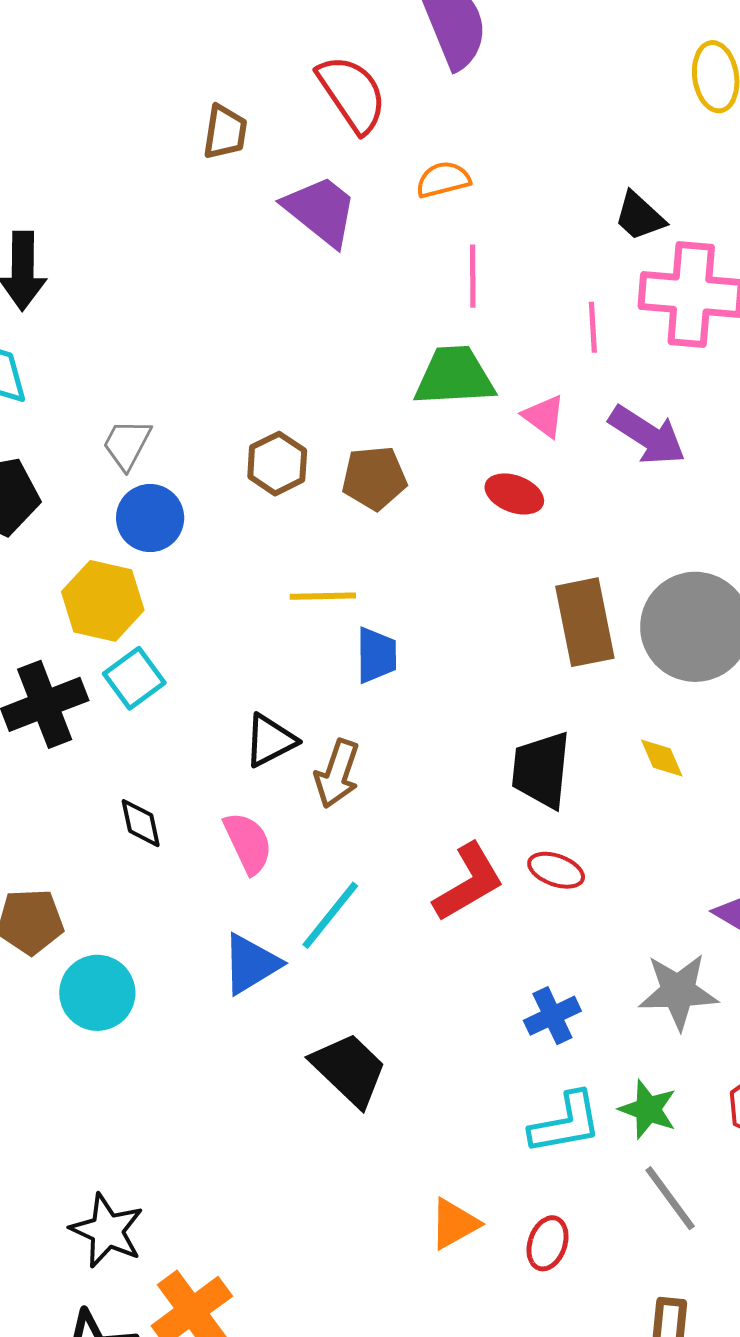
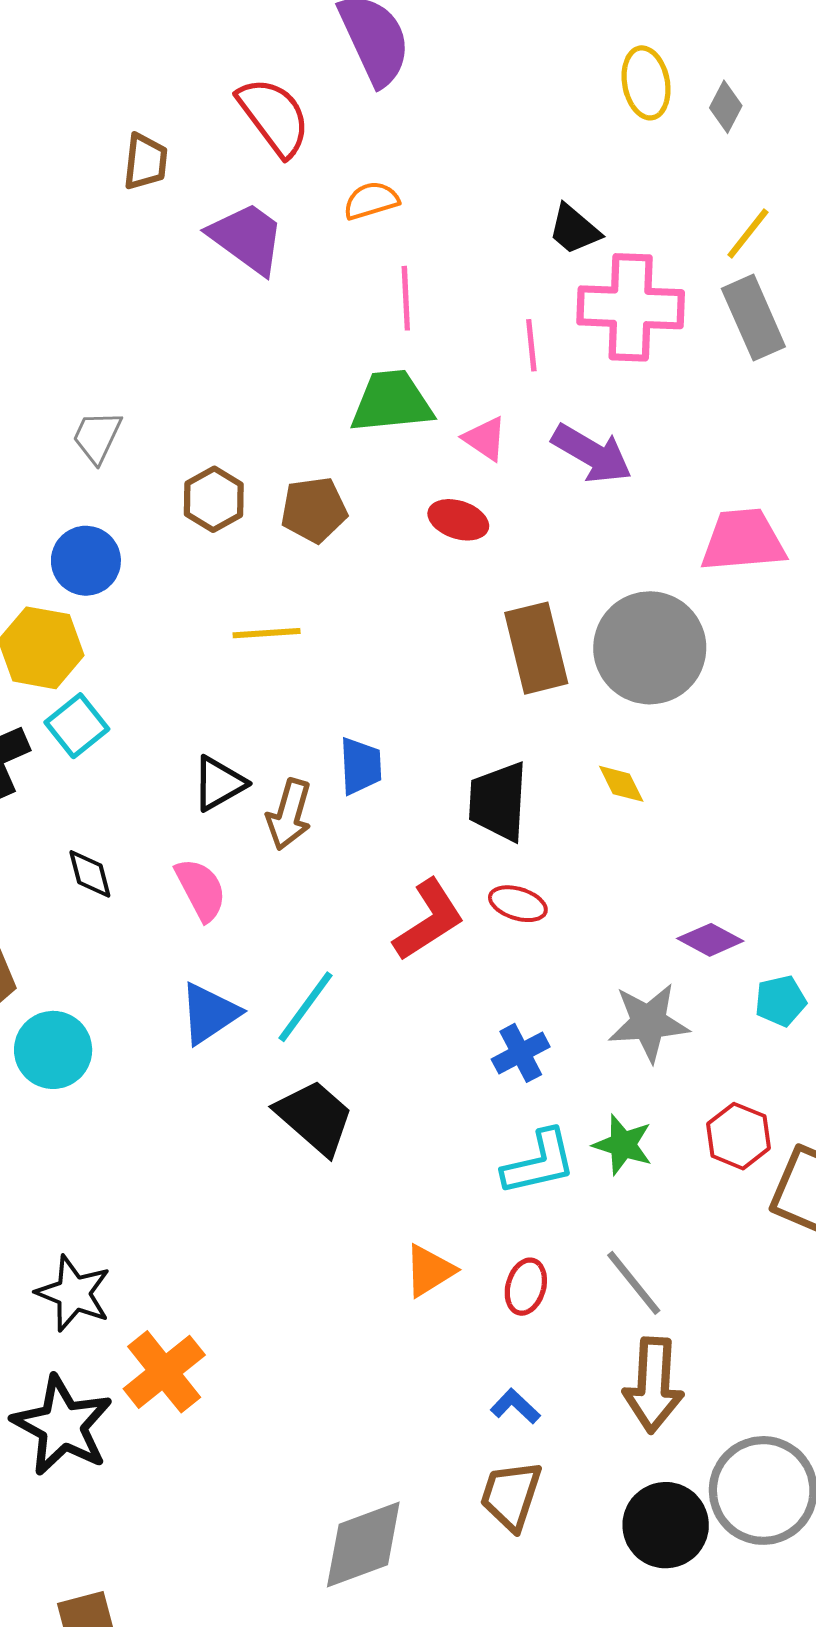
gray trapezoid: (127, 444) -> (97, 437), moved
blue trapezoid: (376, 655) -> (361, 766), moved
cyan line: (330, 915) -> (306, 1007), moved
gray line: (670, 1198) -> (634, 1283), moved

